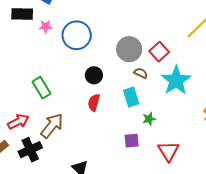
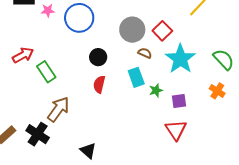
green star: (149, 119) -> (156, 90), moved
red arrow: (18, 122) -> (23, 55), moved
purple square: (132, 141) -> (179, 101), moved
black cross: (30, 150) -> (38, 134), turned -30

